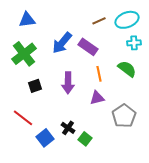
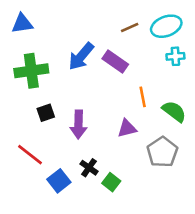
blue triangle: (27, 20) -> (22, 24), moved
green cross: (24, 54) -> (31, 71), turned 30
green semicircle: (127, 69) -> (174, 111), moved
orange line: (99, 74) -> (143, 97), moved
purple arrow: (68, 83) -> (79, 124), moved

